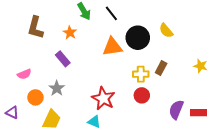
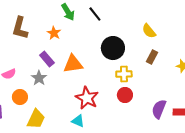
black circle: (138, 38) -> (113, 48), moved
orange triangle: (112, 47) -> (73, 64), moved
brown rectangle: (161, 68) -> (152, 57), moved
gray star: (57, 88) -> (39, 78), moved

